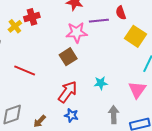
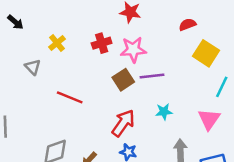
red semicircle: (121, 13) -> (187, 24), turned 88
red cross: (32, 17) -> (102, 43), moved
purple line: (99, 21) -> (152, 76), moved

